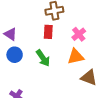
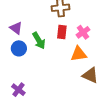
red rectangle: (48, 32) -> (62, 32), moved
green arrow: (43, 58) -> (39, 41), moved

